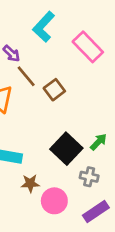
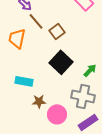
black square: (66, 149) -> (61, 62), moved
gray cross: (89, 177) -> (83, 96), size x1.6

